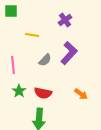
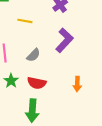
gray semicircle: (45, 60) -> (33, 55), moved
orange arrow: (81, 94) -> (77, 84), turned 56

